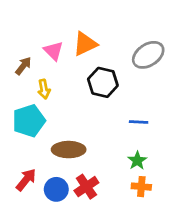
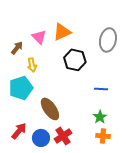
gray ellipse: (148, 55) -> (108, 40), turned -45
brown ellipse: (69, 150) -> (50, 109), turned 55

